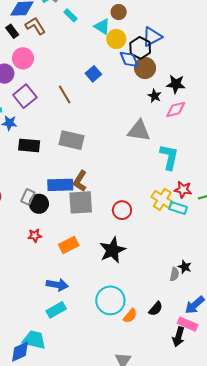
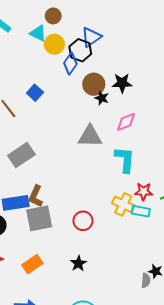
blue diamond: (129, 59) -> (70, 64), turned 65
brown circle: (145, 68) -> (94, 84), moved
blue square: (93, 74) -> (35, 93), moved
pink diamond: (176, 109) -> (126, 122), moved
gray rectangle: (72, 140) -> (21, 155), turned -40
black star: (112, 250) -> (78, 264), size x0.6

